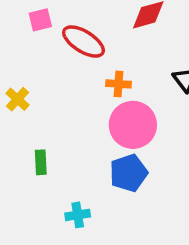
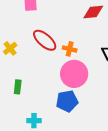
red ellipse: (84, 42) -> (45, 40), moved

